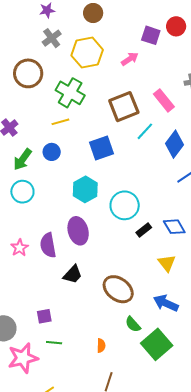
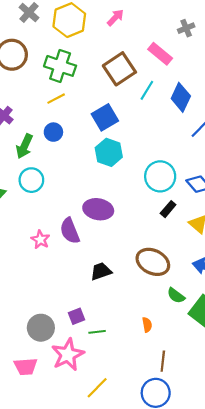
cyan hexagon: (85, 189) -> (109, 152), moved
cyan circle: (125, 205) -> (160, 176), moved
black rectangle: (144, 230) -> (168, 209), moved
purple ellipse: (78, 231) -> (98, 209), turned -52
black trapezoid: (73, 274) -> (101, 271), moved, turned -140
purple square: (44, 316) -> (77, 316), moved

